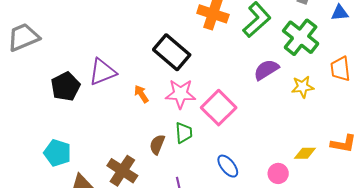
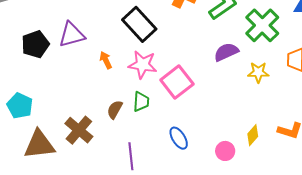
yellow diamond: (305, 153) -> (253, 135), turned -55

